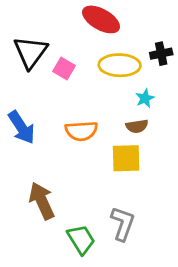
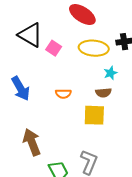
black triangle: (30, 52) -> (30, 35), turned -40
orange semicircle: (81, 131) -> (63, 94), size x0.7

